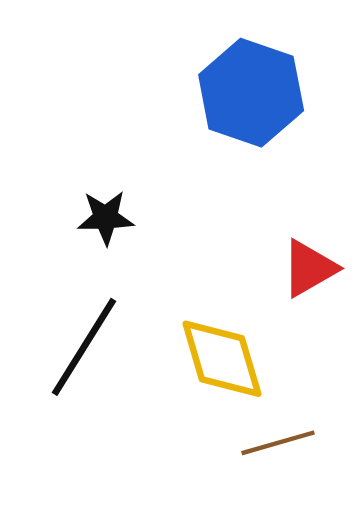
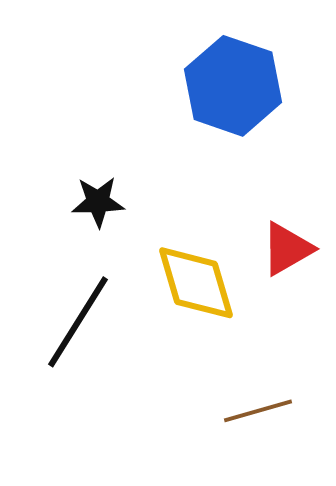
yellow diamond: (222, 359) -> (196, 283), moved

